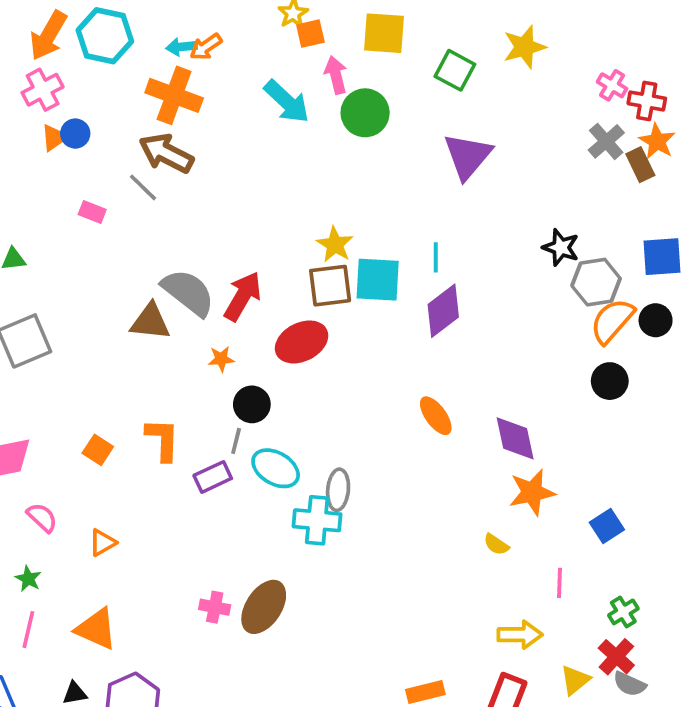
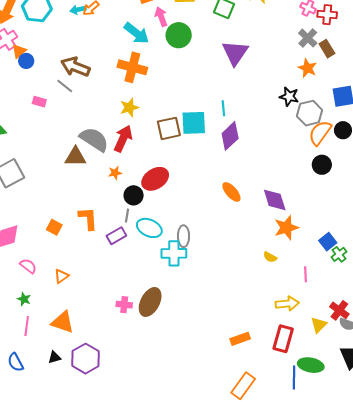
orange cross: (174, 95) -> (132, 67), moved
orange triangle: (54, 138) -> (19, 51), moved
orange star: (657, 141) -> (307, 68), moved
yellow star: (335, 244) -> (129, 107), moved, turned 30
red ellipse: (302, 342) -> (155, 179), moved
green cross: (623, 612) -> (339, 254), moved

